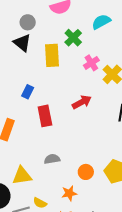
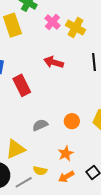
red arrow: (82, 102) -> (54, 62), turned -120
orange circle: (86, 172) -> (72, 121), moved

